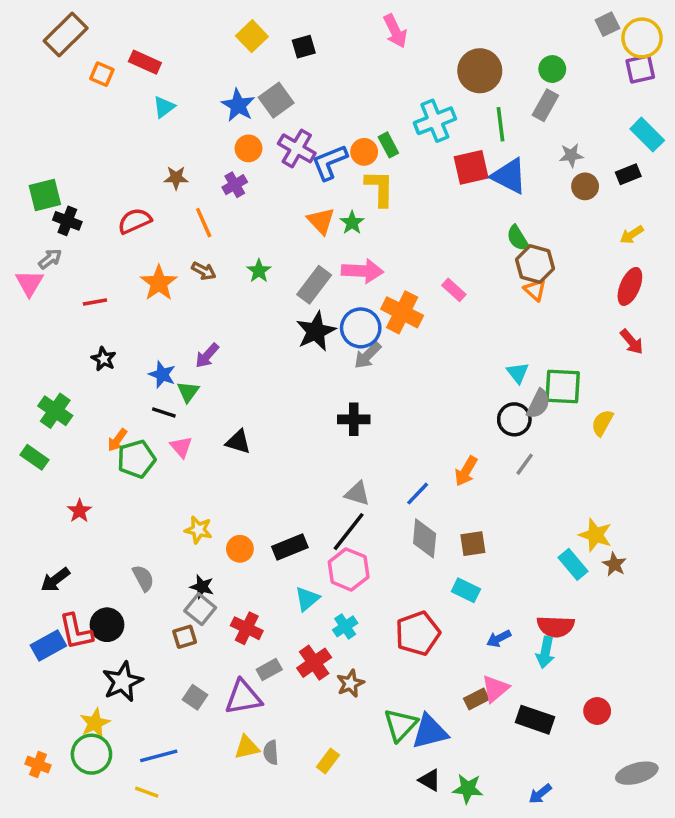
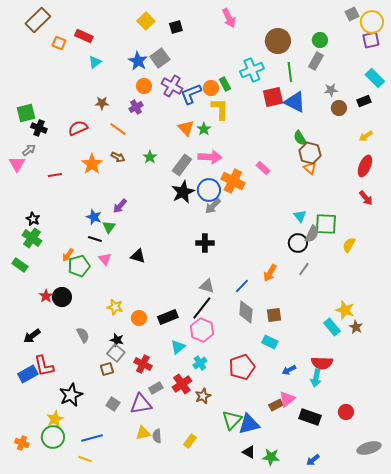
orange line: (204, 223) -> (118, 129), turned -30
black star: (104, 359) -> (33, 219), moved
black circle: (107, 625) -> (62, 297), moved

